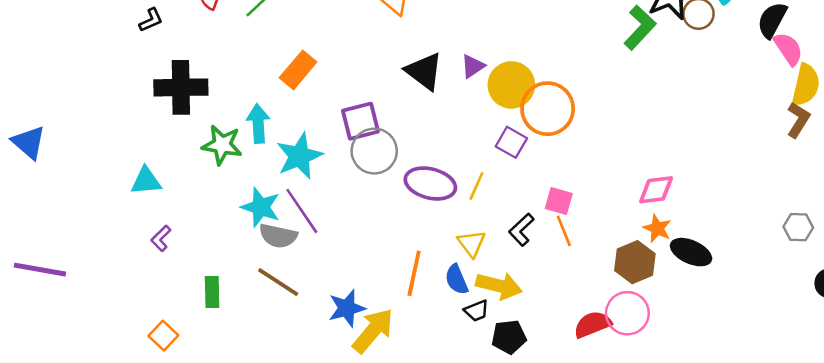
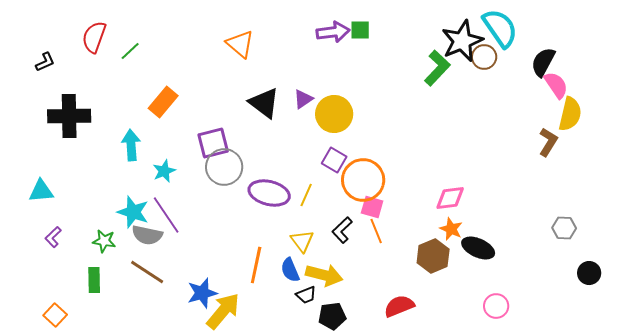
orange circle: (548, 109) -> (363, 180), moved
brown L-shape: (798, 120) -> (548, 142), moved
green star: (222, 145) -> (104, 241), moved, size x0.7
cyan star: (299, 156) -> (164, 171), size x0.6
pink circle: (627, 313) -> (496, 306), moved, size x0.7

